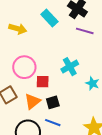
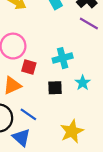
black square: (53, 102) -> (55, 88), moved

